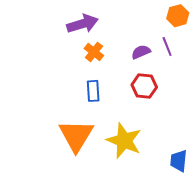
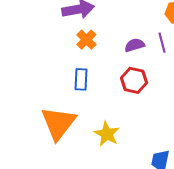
yellow star: (124, 141) -> (107, 134), size x0.7

